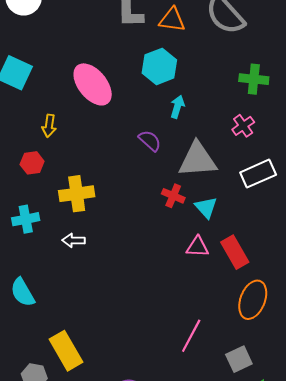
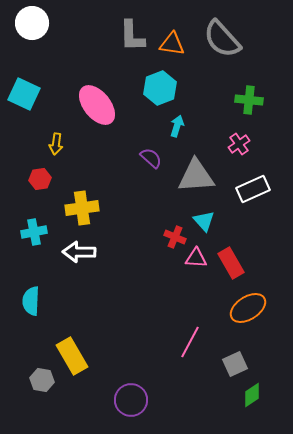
red cross: (173, 196) -> (175, 237), moved
white arrow: (73, 240) -> (79, 252), size x1.5
cyan semicircle: (23, 292) -> (31, 301), turned 32
orange ellipse: (253, 300) -> (248, 308), turned 36

